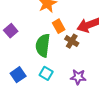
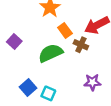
green semicircle: (43, 45) -> (51, 53), turned 65
cyan square: (46, 73) -> (48, 93), moved

